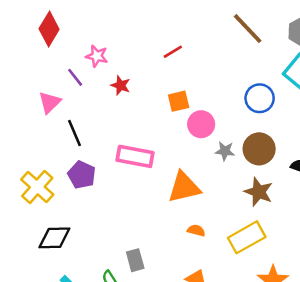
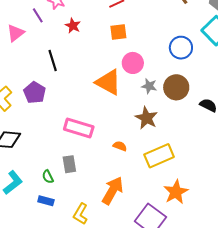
orange square: (179, 101) -> (118, 32), moved
black line: (75, 133) -> (53, 60), moved
pink rectangle: (135, 156) -> (79, 128), moved
orange triangle: (184, 187) -> (108, 82), moved, turned 36
brown star: (259, 192) -> (146, 118), moved

